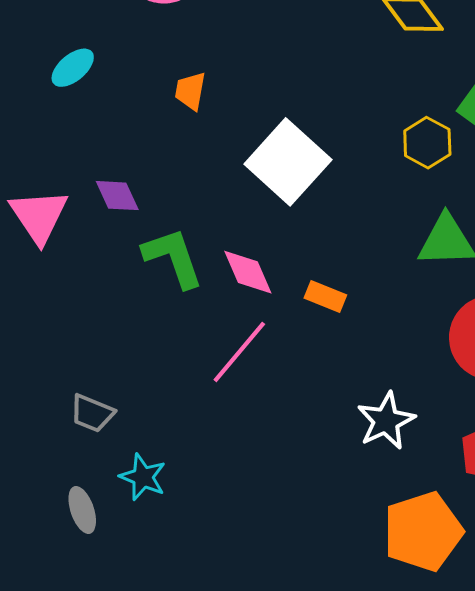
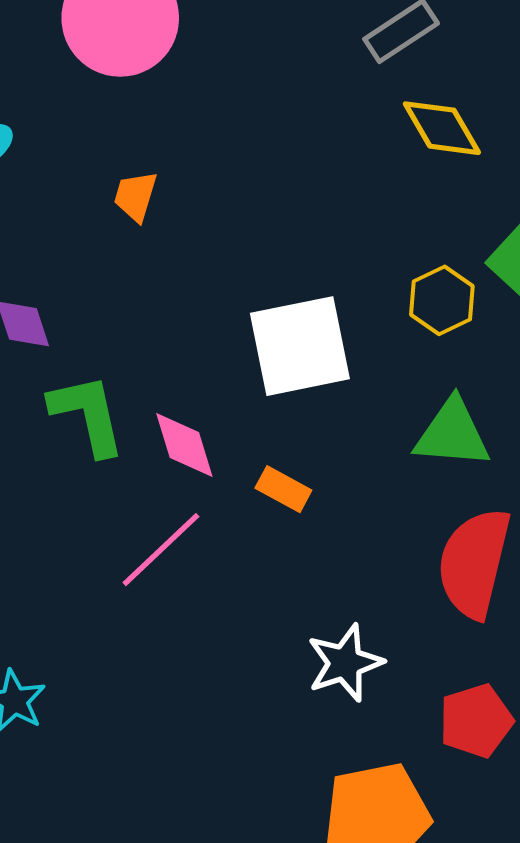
white square: (288, 162) -> (300, 346), moved, turned 30

